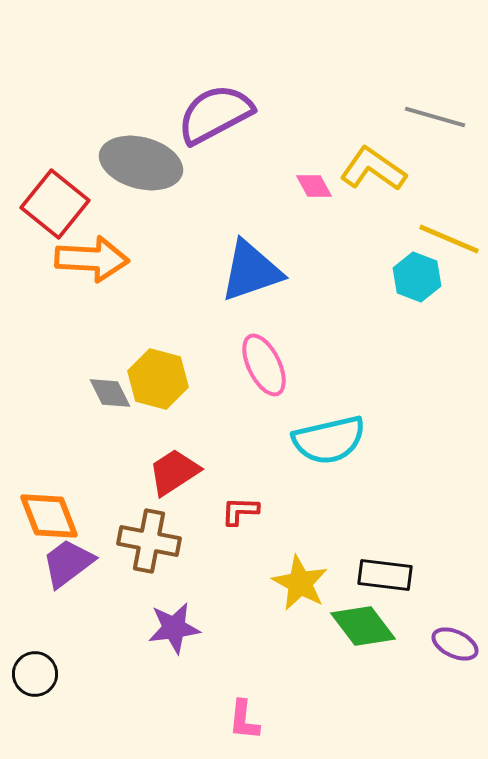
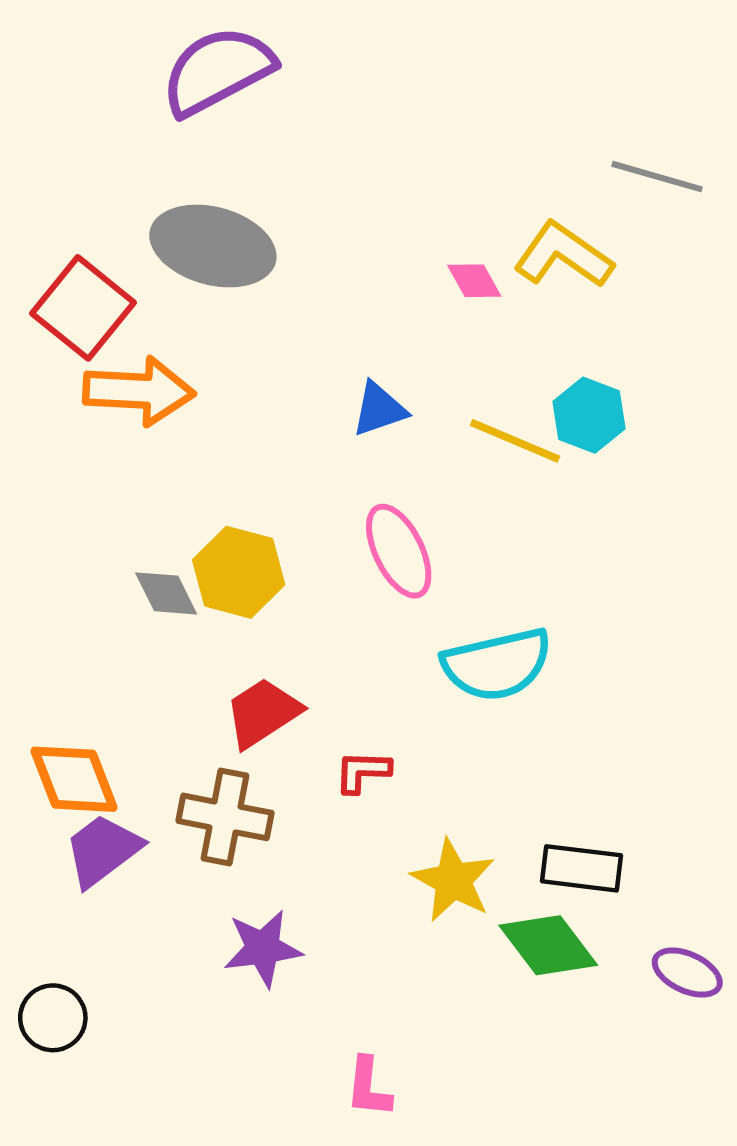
purple semicircle: (215, 114) -> (217, 71), moved
yellow line: (449, 239) -> (515, 441), moved
blue triangle: (251, 271) -> (379, 409), size x0.6
cyan hexagon: (417, 277) -> (589, 415), moved

